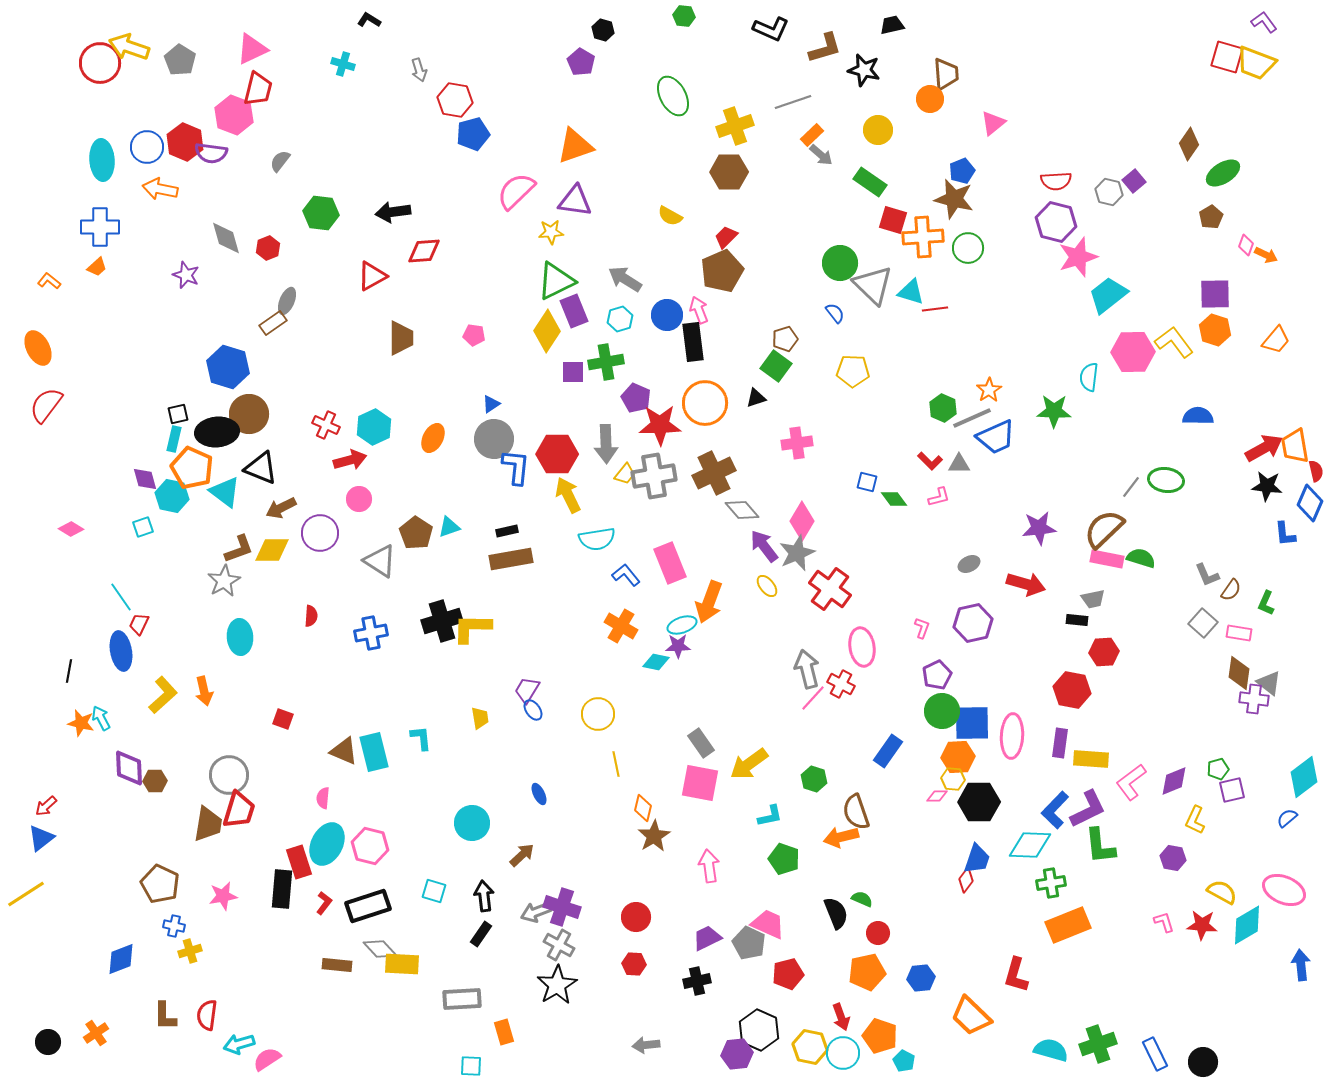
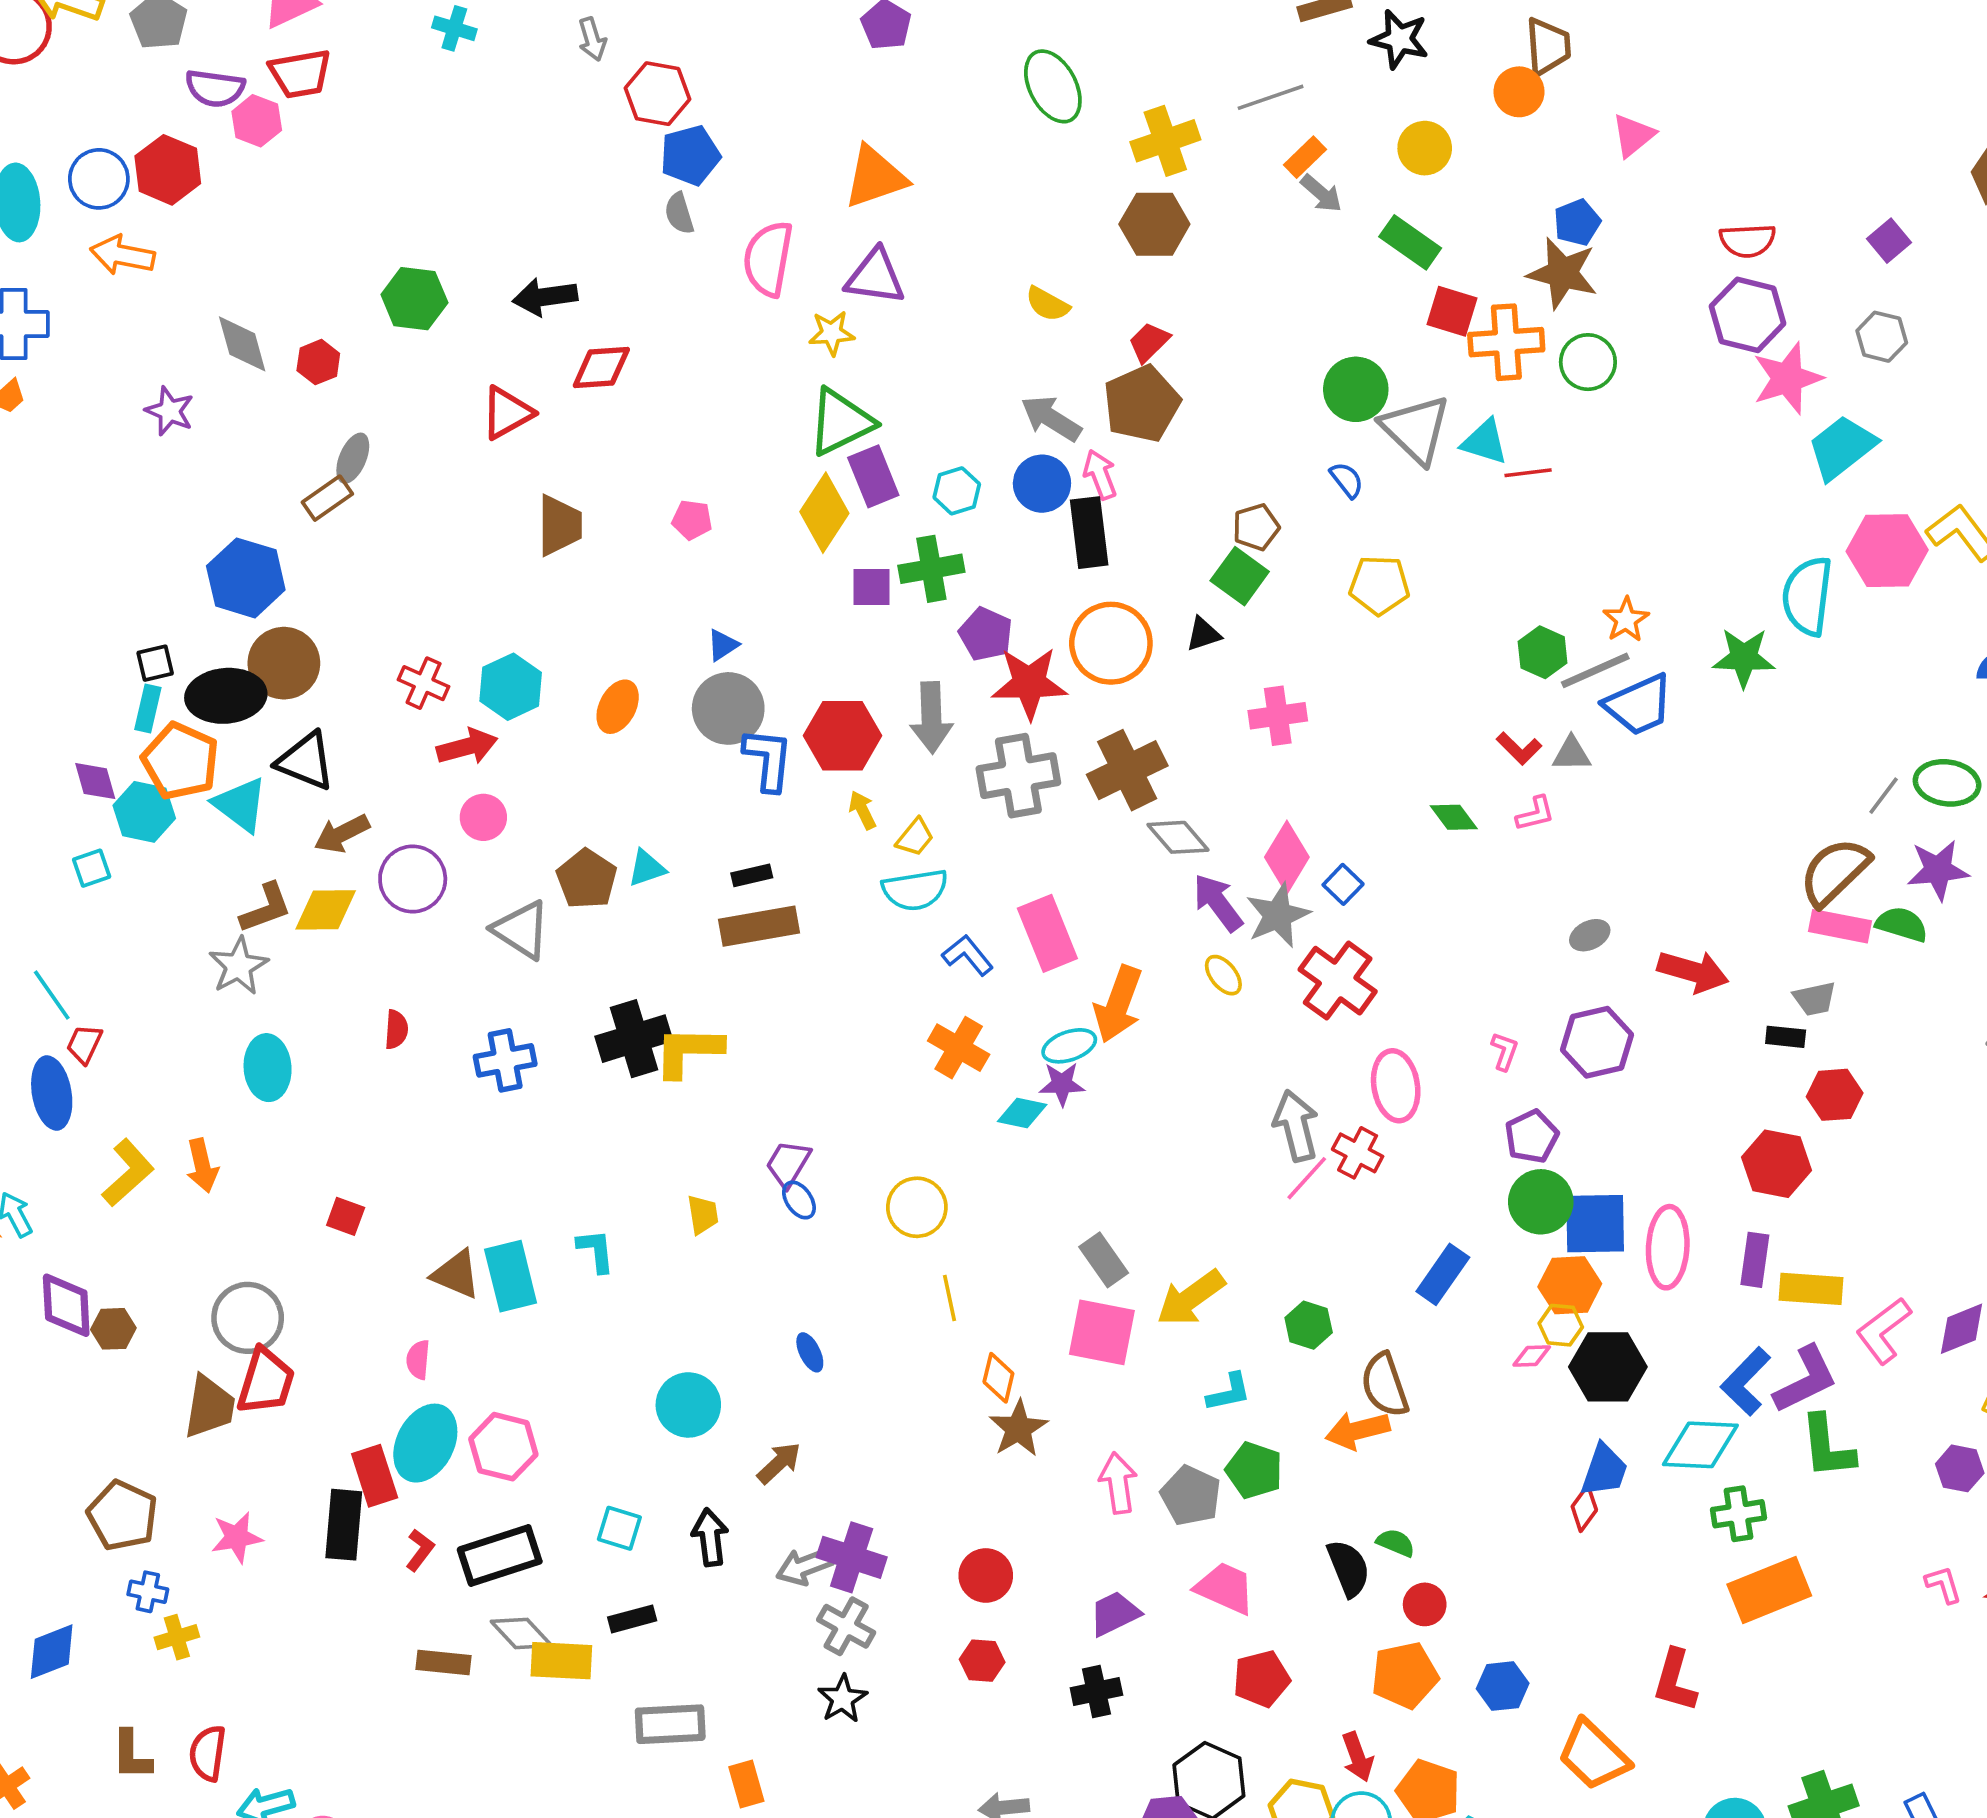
red trapezoid: (258, 89) -> (300, 74), turned 66
pink hexagon: (234, 115) -> (257, 121), size x0.7
purple semicircle: (211, 153) -> (215, 88), moved
gray semicircle: (280, 161) -> (679, 213), moved, turned -55
pink semicircle: (516, 191) -> (768, 259), turned -36
gray hexagon: (1109, 192) -> (1882, 337), moved
gray arrow: (625, 279) -> (1051, 418), moved
cyan semicircle: (1089, 377) -> (1807, 596), size x1.5
yellow trapezoid: (625, 474) -> (915, 837), moved
blue square: (867, 482) -> (1343, 884), moved, turned 30
yellow arrow: (568, 495) -> (862, 810), size x0.6
purple star: (1039, 528) -> (1938, 870), moved
black rectangle: (481, 934) -> (632, 1619), moved, turned 40
gray pentagon: (749, 943) -> (1191, 1496), moved
black star: (557, 985) -> (842, 1699), size x0.7

